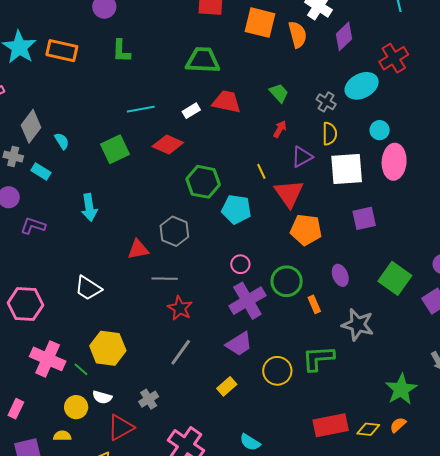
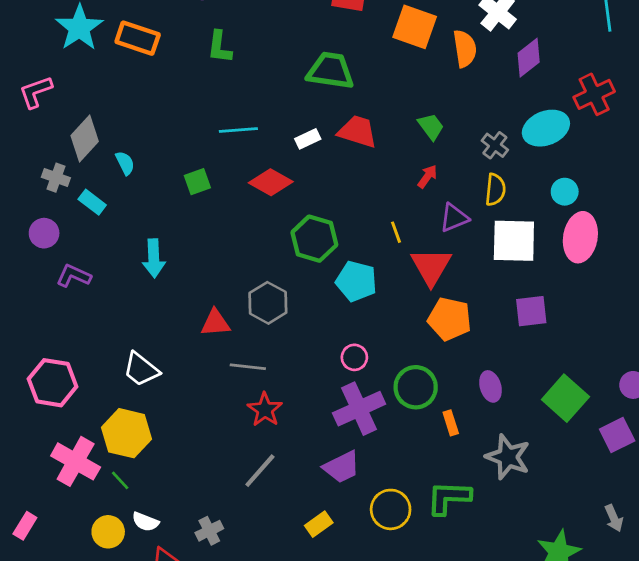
green square: (115, 149) -> (197, 182), size x0.7
yellow hexagon: (108, 348) -> (127, 433), moved

